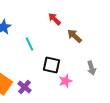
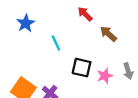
pink star: (65, 81) -> (105, 76), moved

